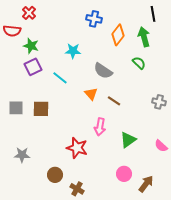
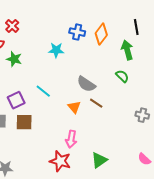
orange diamond: (118, 35) -> (101, 34), moved
cyan star: (73, 51) -> (56, 50), moved
purple square: (33, 67) -> (16, 100), moved
brown line: (114, 101) -> (96, 103), moved
pink arrow: (100, 127) -> (71, 139), moved
green triangle: (128, 140) -> (99, 160), moved

